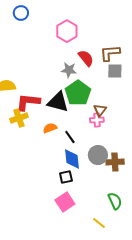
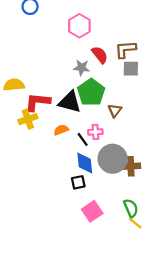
pink cross: (97, 120) -> (95, 132), moved
gray circle: (98, 155) -> (113, 159), size x1.4
pink square: (65, 202) -> (92, 211), moved
yellow line: (99, 223) -> (135, 223), moved

